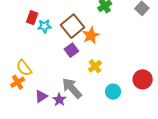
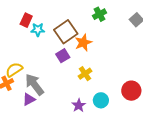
yellow semicircle: (24, 68) -> (14, 70), turned 90
gray arrow: (72, 88) -> (35, 85), moved
purple star: (59, 100) -> (79, 105), moved

